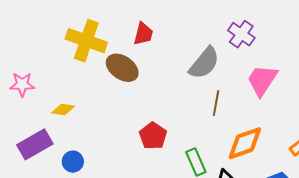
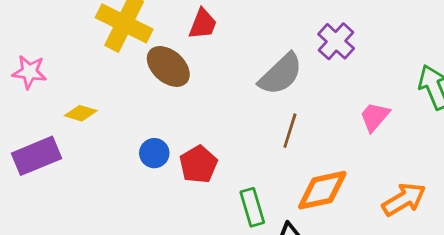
pink trapezoid: (262, 80) -> (375, 117), moved, size x0.7
blue circle: (73, 162) -> (154, 153), moved

